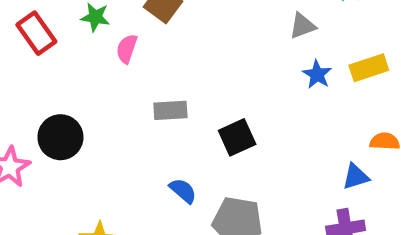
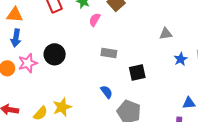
gray triangle: (302, 26) -> (166, 34), moved
blue star: (317, 74) -> (181, 59), moved

